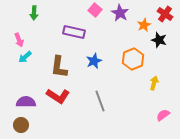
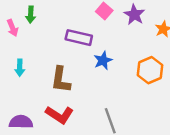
pink arrow: (19, 40) -> (12, 28), moved
cyan arrow: (25, 57) -> (20, 68), turned -48
blue star: (94, 61) -> (103, 60), moved

